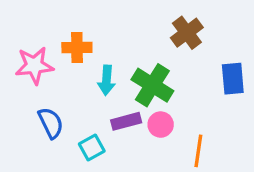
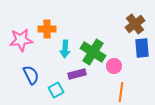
brown cross: (187, 33) -> (135, 24), moved
pink circle: (161, 125) -> (114, 66), moved

